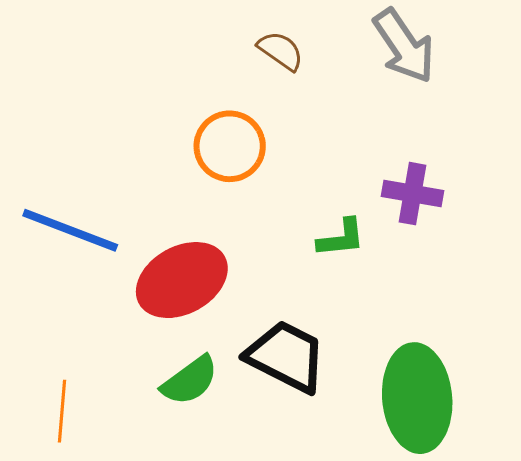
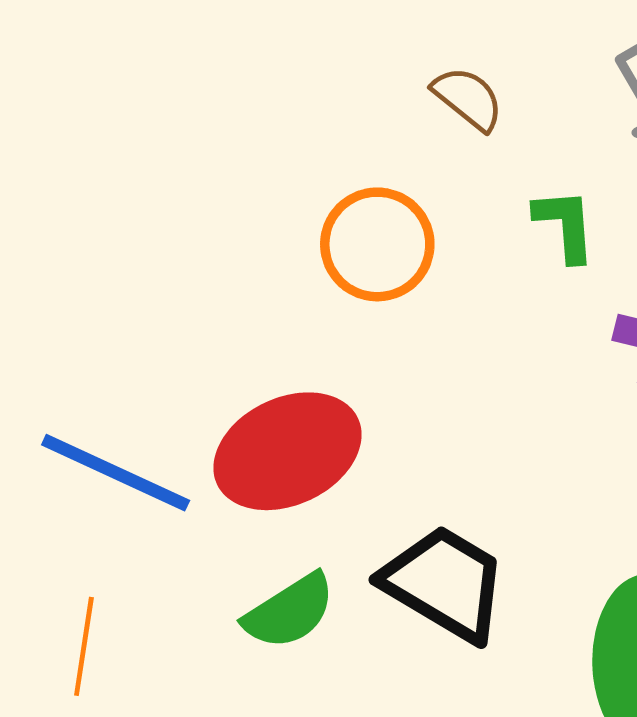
blue line: (70, 230) -> (116, 473), moved
green L-shape: (341, 238) -> (565, 225), moved, turned -92

